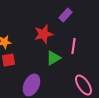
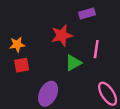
purple rectangle: (65, 15) -> (87, 14), turned 32

